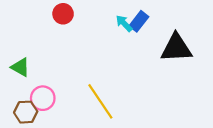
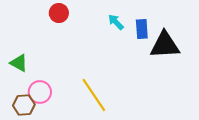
blue rectangle: (139, 21) -> (142, 29), moved, turned -42

